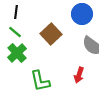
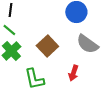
brown square: (51, 34) -> (47, 46), moved

